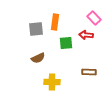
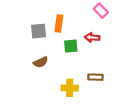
pink rectangle: (94, 18) -> (101, 11), moved
yellow cross: (52, 82) -> (70, 88), moved

